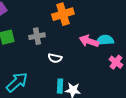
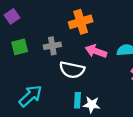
pink arrow: (89, 41) -> (96, 51), moved
white semicircle: (55, 58) -> (72, 70), size x1.6

